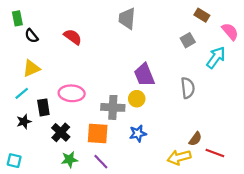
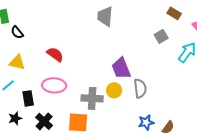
red semicircle: (73, 37) -> (55, 54), moved
yellow triangle: (31, 68) -> (17, 62), turned 36
gray semicircle: (188, 88) -> (140, 88), moved
black star: (24, 122) -> (15, 118), moved
blue star: (138, 133) -> (146, 122), moved

